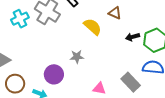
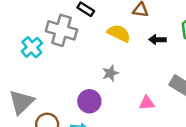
black arrow: (132, 37) -> (157, 40), moved, turned 32

